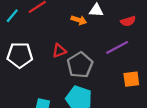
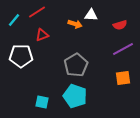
purple line: (117, 47) -> (123, 49), moved
red triangle: (59, 51) -> (42, 35), moved

